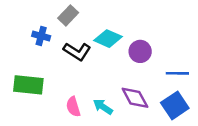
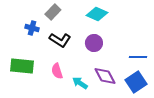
cyan diamond: (108, 39) -> (97, 14), moved
purple circle: (140, 51) -> (94, 43), moved
pink semicircle: (73, 107) -> (57, 71), moved

